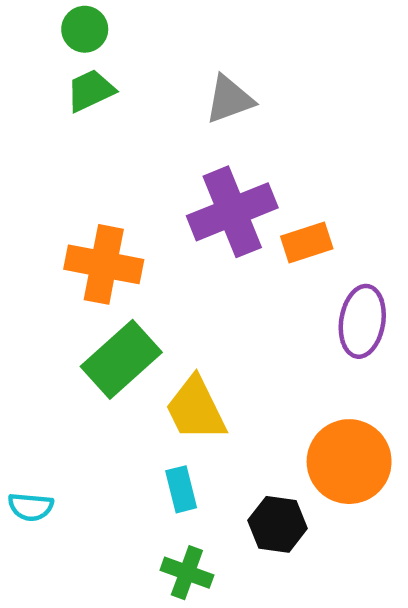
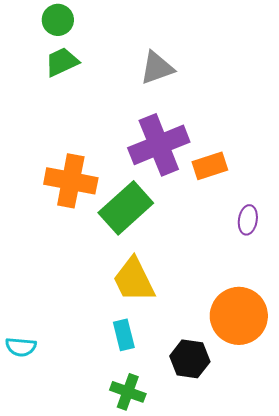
purple ellipse: (362, 321) -> (248, 220), size x0.6
green rectangle: (121, 359) -> (126, 208), moved

